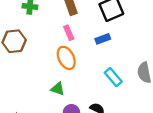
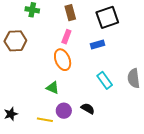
pink rectangle: (69, 33) -> (66, 37), turned 40

